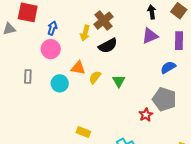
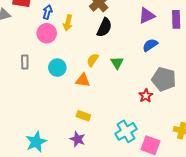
yellow arrow: (85, 33) -> (68, 23), moved
black semicircle: (108, 46) -> (104, 27), turned -36
blue semicircle: (168, 67) -> (150, 45), moved
orange triangle: (78, 68) -> (83, 80), moved

